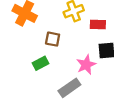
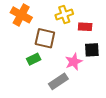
brown square: (53, 39) -> (45, 38), size x1.5

